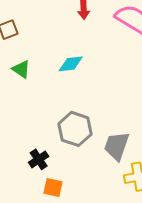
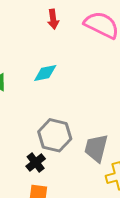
black cross: (39, 159) -> (36, 162), moved

